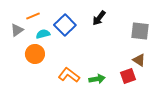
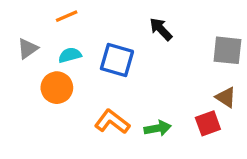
orange line: (33, 16) -> (67, 16), moved
black arrow: (99, 18) -> (161, 29), turned 98
blue square: (65, 25) -> (117, 60), moved, turned -30

